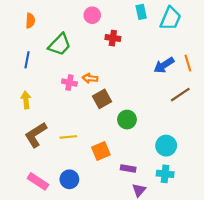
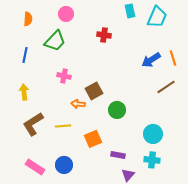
pink circle: (92, 15) -> (66, 14), moved
orange arrow: (90, 78) -> (78, 104), moved

